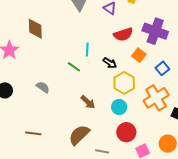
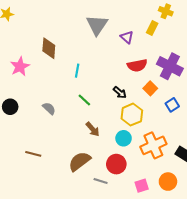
cyan line: (87, 49) -> (77, 71), moved
green line: (74, 67) -> (84, 100), moved
orange cross: (156, 98) -> (153, 145), moved
red circle: (126, 132) -> (116, 164), moved

